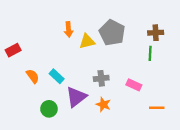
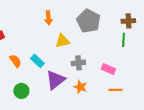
yellow triangle: (87, 41) -> (62, 41), moved
orange line: (157, 108) -> (115, 90), moved
green circle: (49, 109) -> (21, 91), moved

